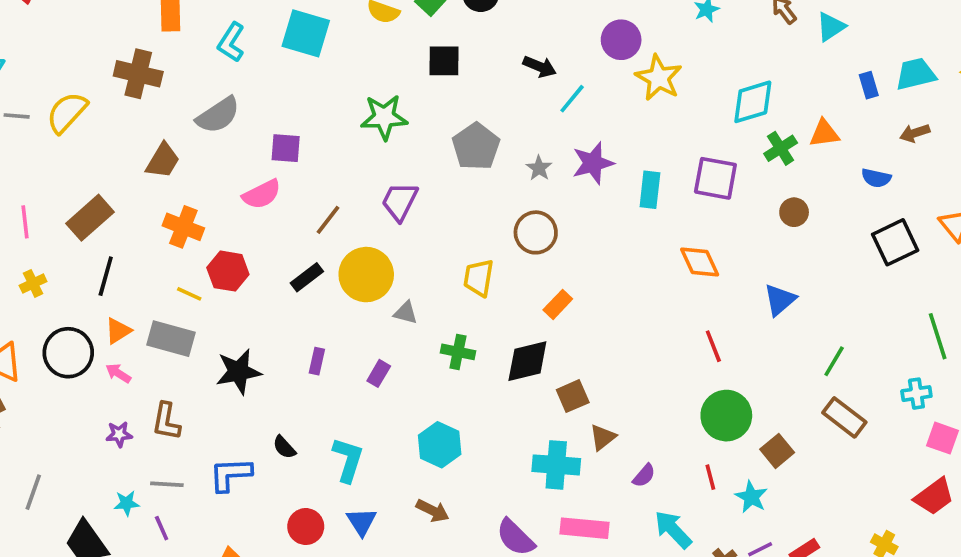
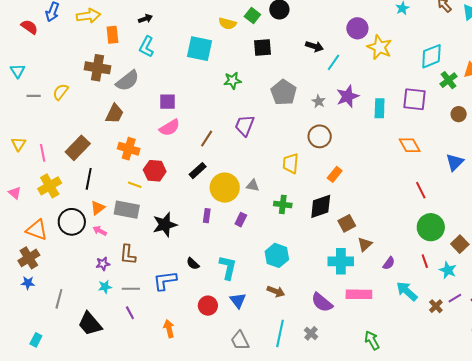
cyan square: (306, 33) -> (199, 49), moved
yellow semicircle: (67, 112) -> (61, 92), size x0.7
gray semicircle: (218, 115) -> (128, 81), moved
green star: (384, 117) -> (233, 81), size x0.7
purple square: (286, 148) -> (168, 102), moved
yellow circle: (366, 275) -> (225, 188), moved
yellow cross: (33, 283) -> (50, 186), size x1.6
cyan star: (127, 503) -> (105, 287), moved

